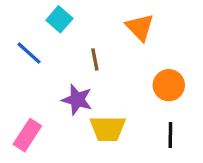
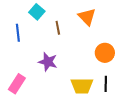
blue line: (29, 53) -> (18, 33), turned 42
brown line: (95, 59) -> (58, 28), moved
yellow trapezoid: (108, 129) -> (82, 86), moved

